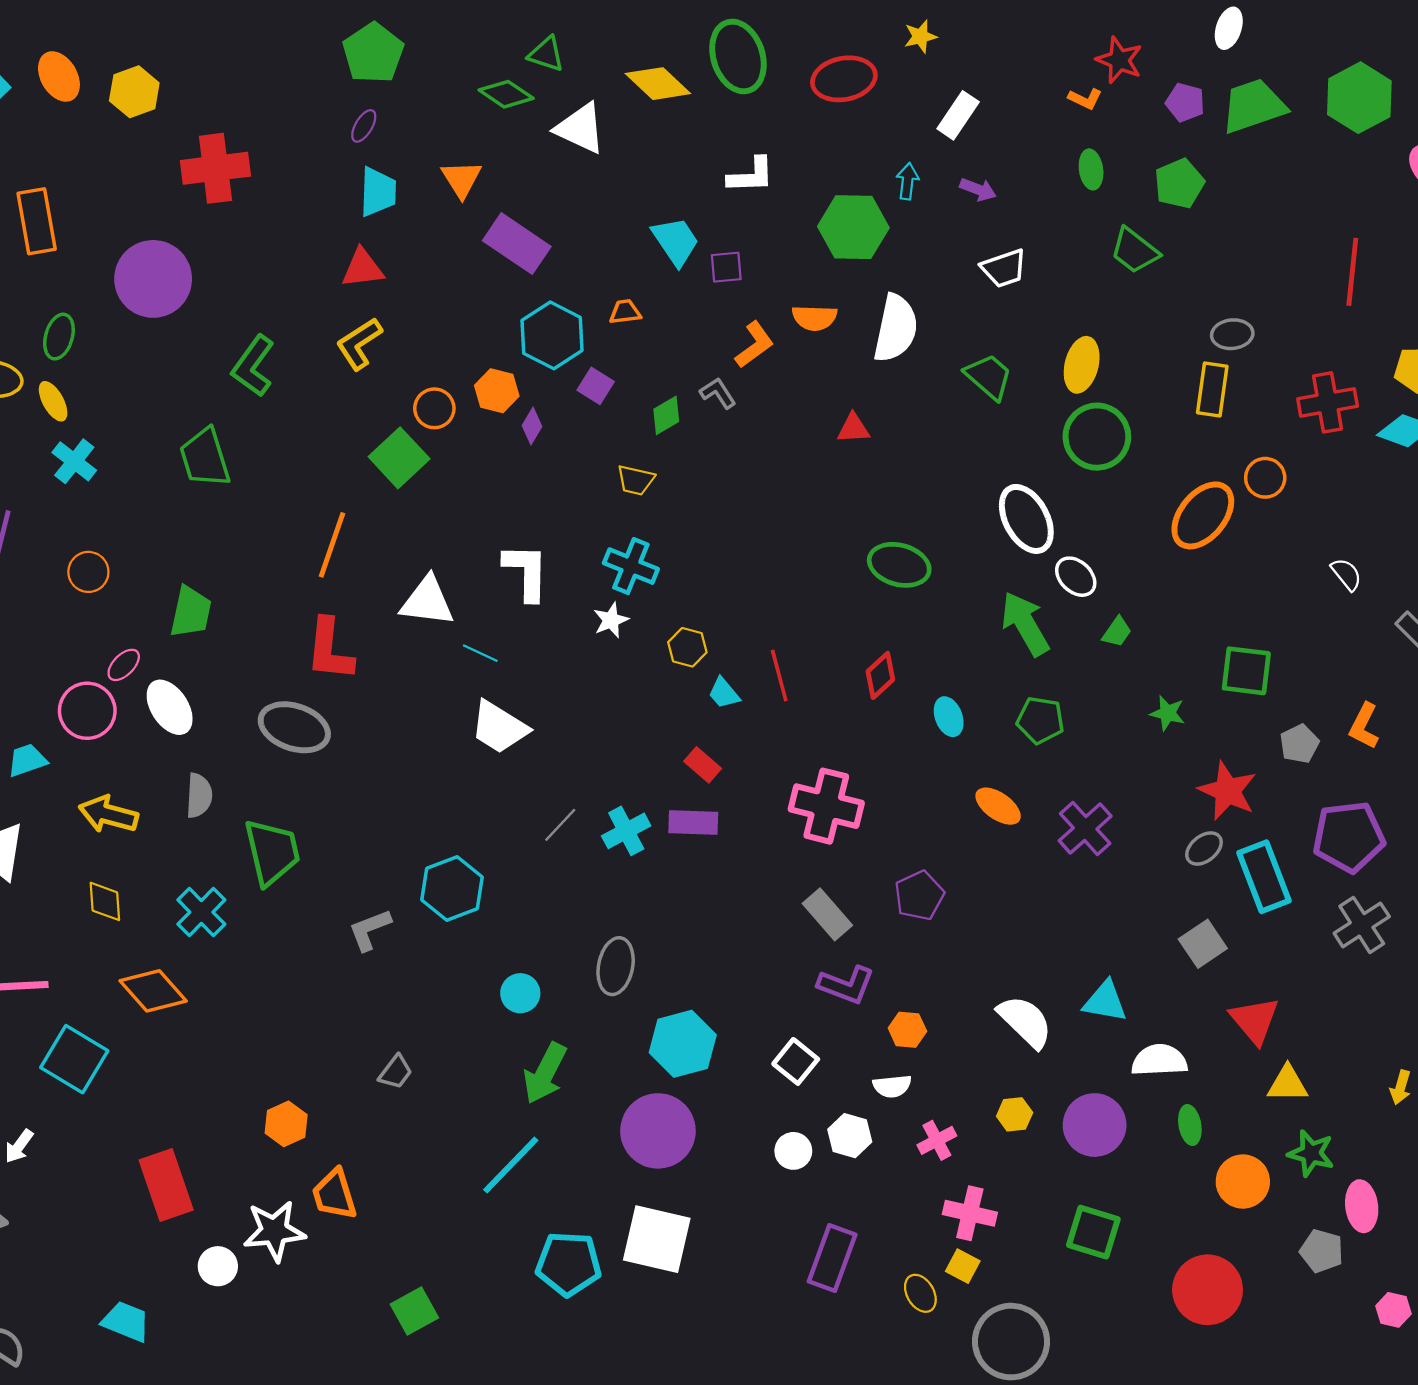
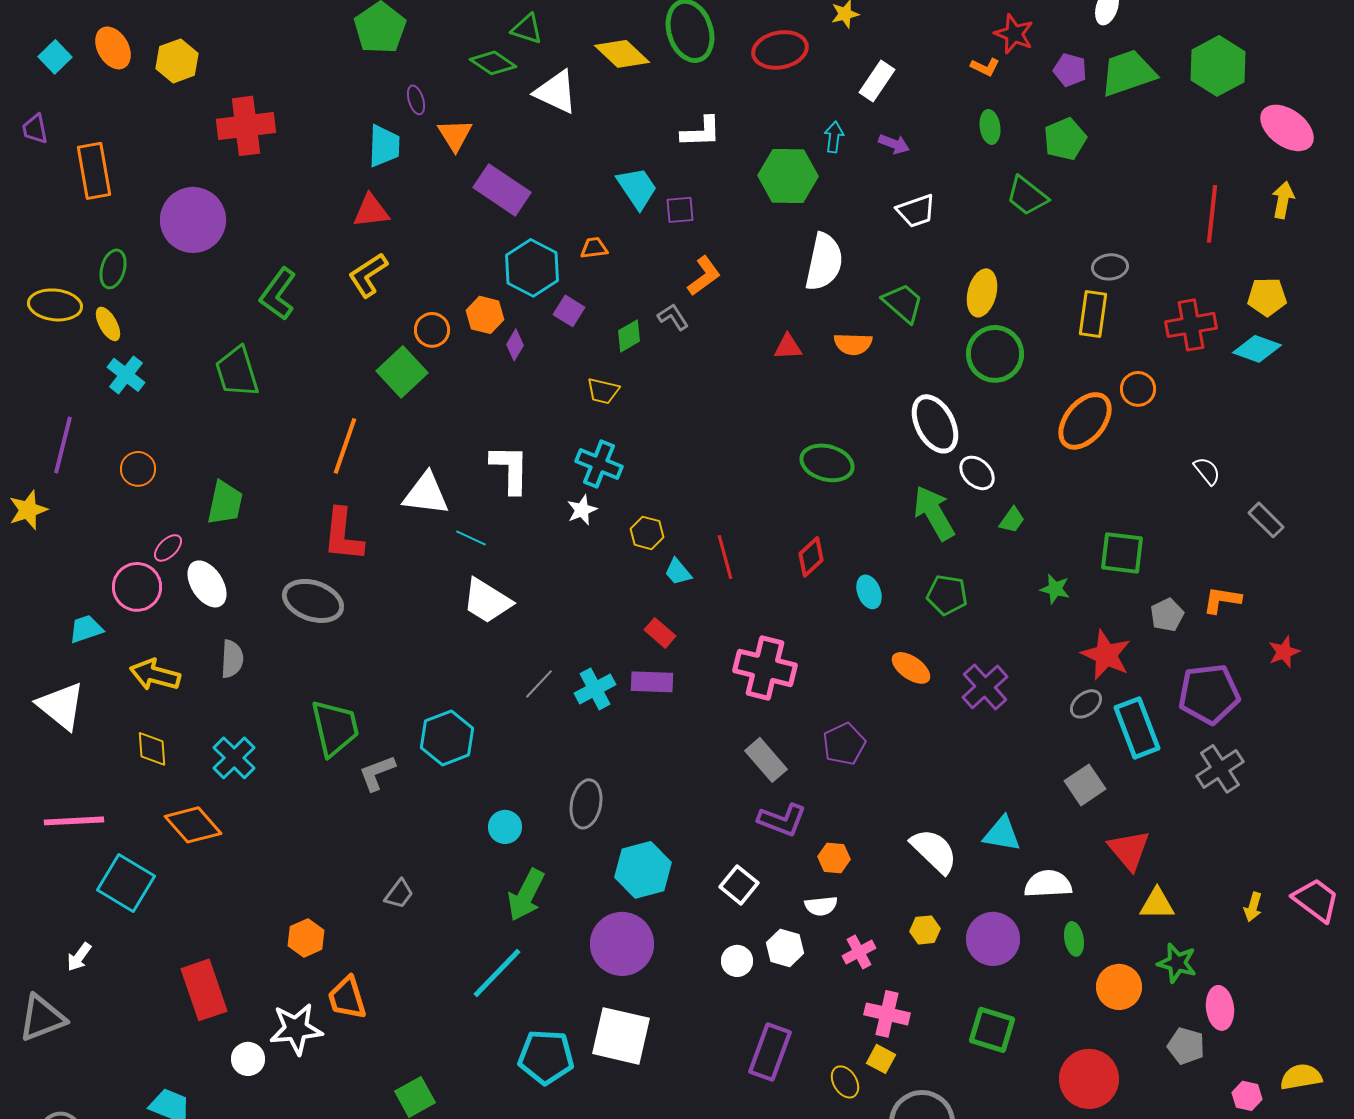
purple ellipse: (364, 126) -> (416, 100), moved, turned -48
orange semicircle: (814, 318) -> (853, 344), moved
orange L-shape: (1364, 726) -> (1222, 600), turned 72
green trapezoid: (272, 852) -> (335, 728), moved

